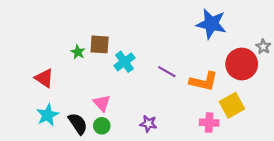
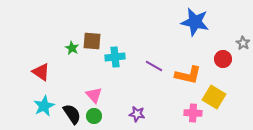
cyan cross: (125, 62) -> (115, 57), turned 30
red circle: (242, 64) -> (223, 59), size x0.6
yellow square: (232, 105) -> (214, 97), turned -30

